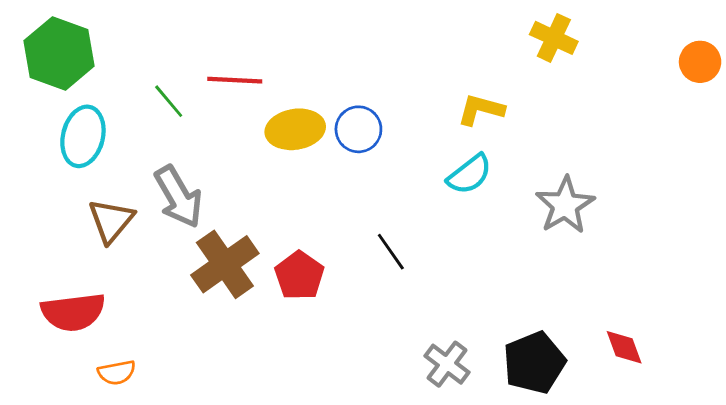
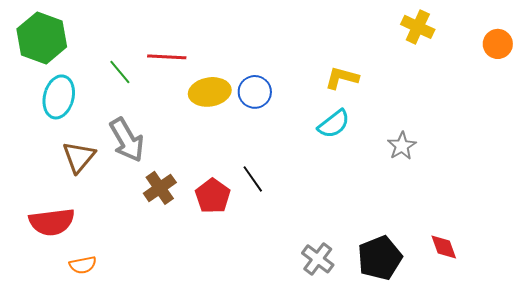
yellow cross: (554, 38) -> (418, 27), moved
gray star: (565, 205) -> (402, 146), size x0.7
black line: (391, 252) -> (253, 179), moved
brown cross: (225, 264) -> (160, 188), size x0.7

